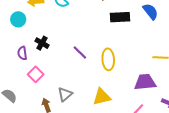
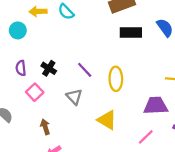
black cross: (42, 43) -> (49, 68), moved
gray triangle: (65, 94) -> (74, 97), moved, turned -35
yellow triangle: (102, 97) -> (107, 120), turned 42

